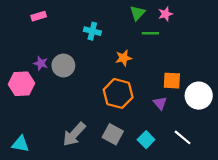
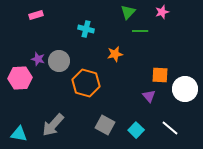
pink star: (165, 14) -> (162, 12), moved
orange hexagon: (118, 93) -> (86, 83), moved
gray arrow: (74, 134) -> (53, 125), moved

